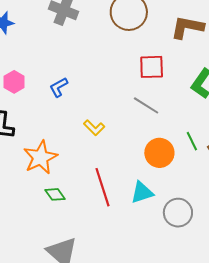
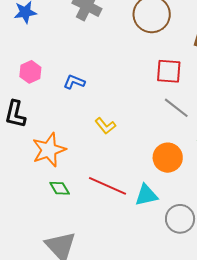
blue L-shape: (59, 87) -> (74, 82), turned 45
gray line: (146, 105) -> (176, 108), moved
red line: (102, 187) -> (108, 186), turned -54

